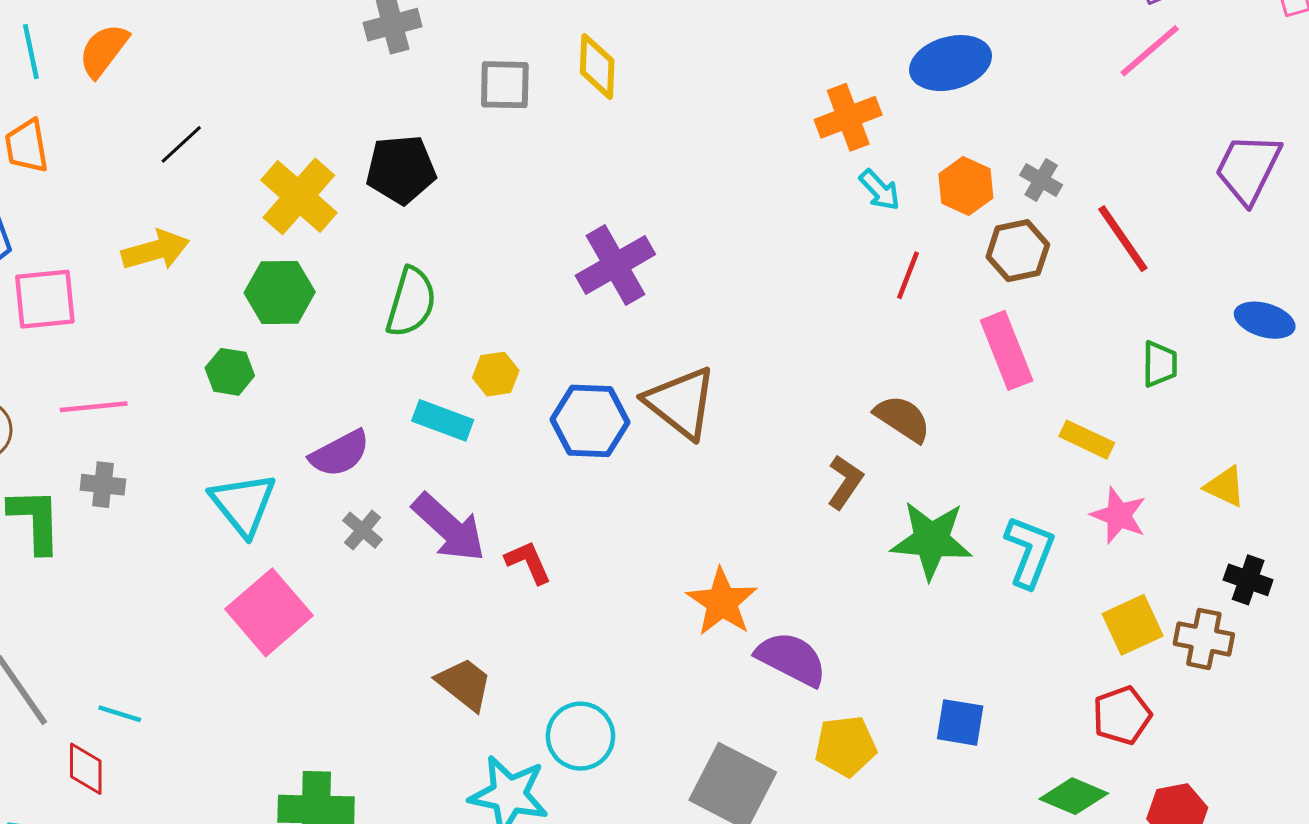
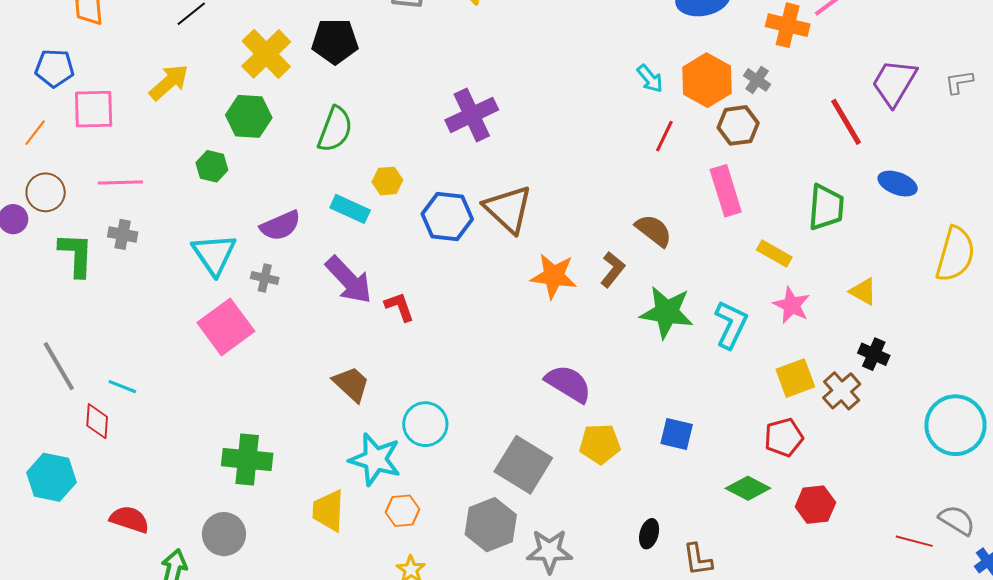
orange cross: (848, 117) -> (788, 25), moved, turned 30
orange hexagon: (966, 186) -> (707, 80), size x1.4
red line: (1123, 239) -> (846, 122), moved
yellow arrow: (155, 250) -> (169, 82), turned -30
green trapezoid: (1160, 364) -> (826, 207), size x1.5
gray cross: (363, 530) -> (265, 278), moved, turned -32
orange star: (722, 602) -> (554, 276), moved, turned -30
brown cross: (1204, 639) -> (842, 391), turned 33

